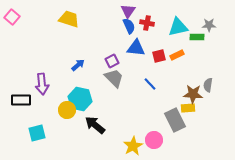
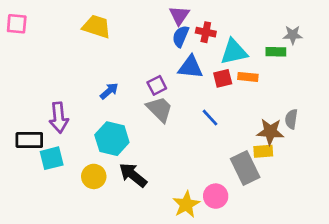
pink square: (12, 17) -> (17, 24), turned -35
blue semicircle: (129, 26) -> (181, 36), turned -133
cyan triangle: (178, 27) -> (234, 52), moved
orange rectangle: (177, 55) -> (248, 77), turned 32
yellow circle: (67, 110) -> (94, 176), moved
cyan square: (37, 133) -> (52, 158), moved

